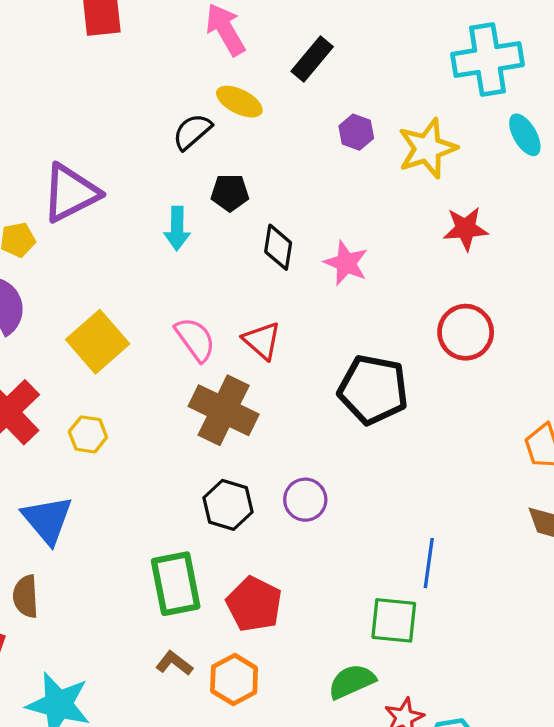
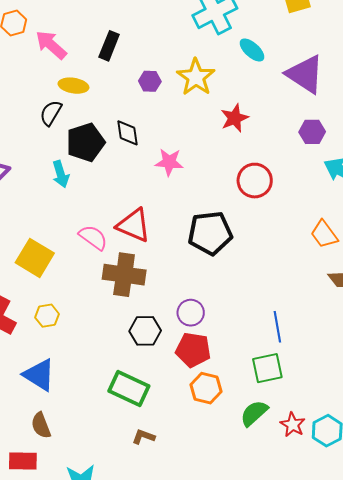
black pentagon: (230, 193) -> (85, 142), size x1.6
black diamond: (278, 247) -> (127, 133), moved
red triangle: (262, 341) -> (134, 225), size x1.4
green rectangle: (176, 584) -> (129, 389), turned -36
red pentagon: (254, 604) -> (193, 350), moved
orange hexagon: (234, 679) -> (206, 388), moved

